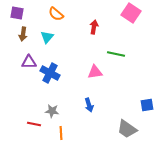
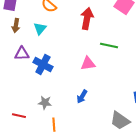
red arrow: (94, 27) -> (87, 18), size x1.5
blue arrow: (89, 105) -> (82, 97), turned 48
red line: (34, 124) -> (19, 116), moved

